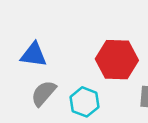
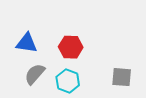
red hexagon: (117, 60) -> (71, 47), moved, size x0.7

